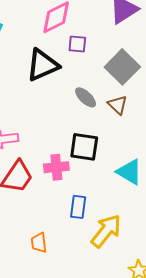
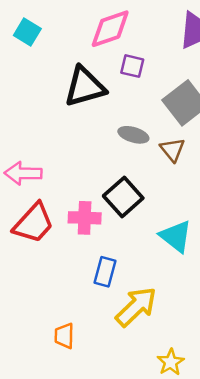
gray ellipse: (86, 97) -> (133, 135), turned -35
black square: (84, 147) -> (123, 197), turned 32
orange trapezoid: (39, 243) -> (64, 336), moved

